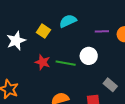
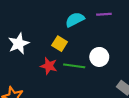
yellow square: (43, 31) -> (60, 44), moved
purple line: (102, 31) -> (104, 14), moved

